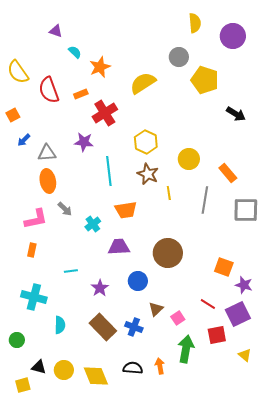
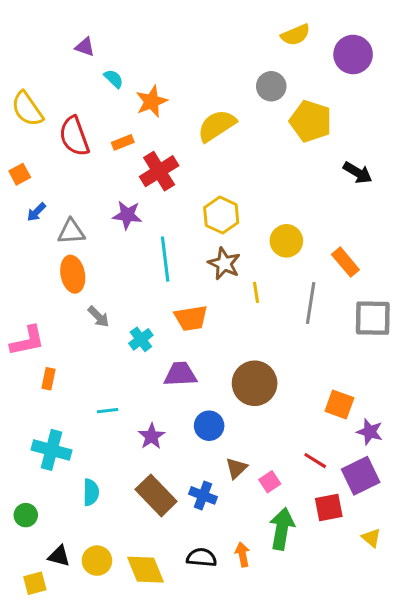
yellow semicircle: (195, 23) -> (295, 35), turned 72
pink L-shape: (36, 219) -> (27, 341), moved

